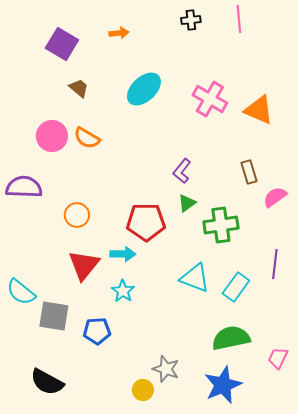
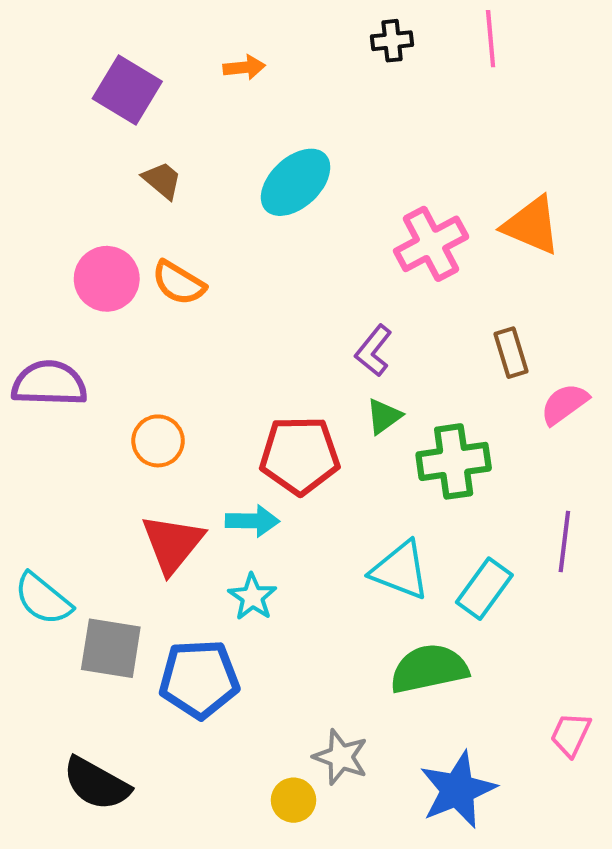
pink cross: (210, 99) -> (431, 244), moved, turned 32
blue pentagon: (97, 331) -> (199, 679), size x1.4
green semicircle: (231, 338) -> (429, 669), moved

